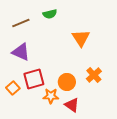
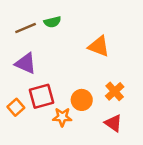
green semicircle: (50, 14) -> (52, 22), moved
orange triangle: (81, 38) -> (99, 46), turned -36
red triangle: (72, 105) -> (113, 123), moved

